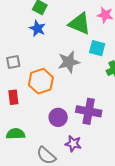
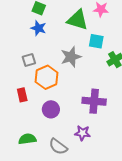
gray square: (13, 62) -> (29, 60), moved
purple circle: (58, 117) -> (51, 109), moved
green semicircle: (16, 134) -> (27, 139), moved

